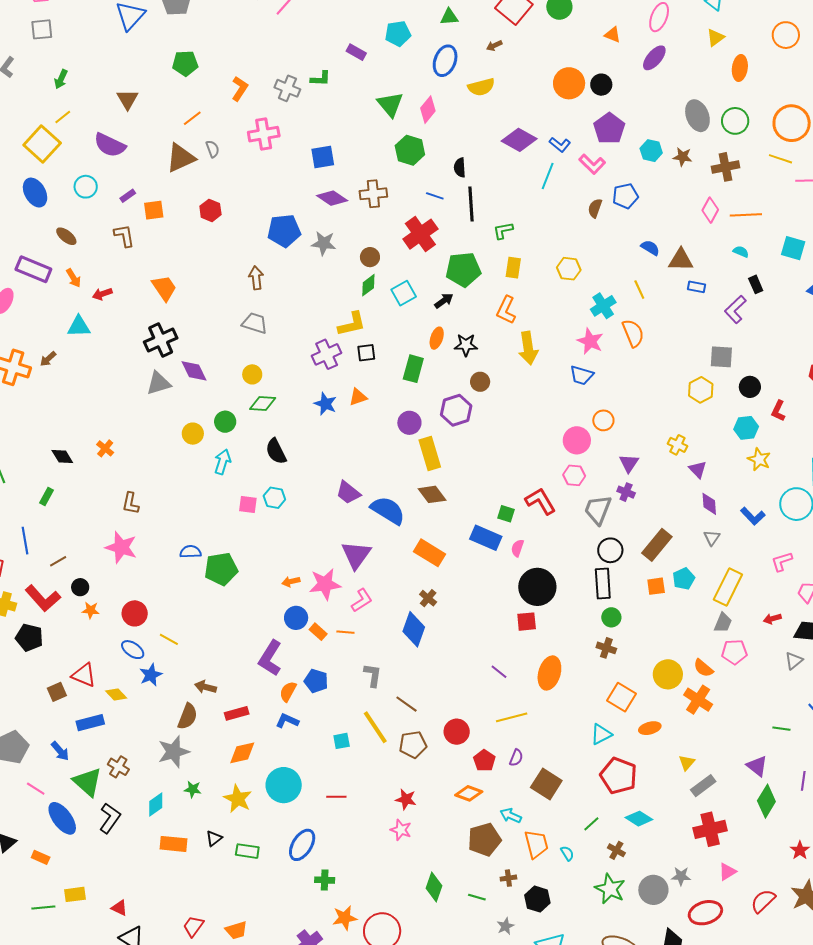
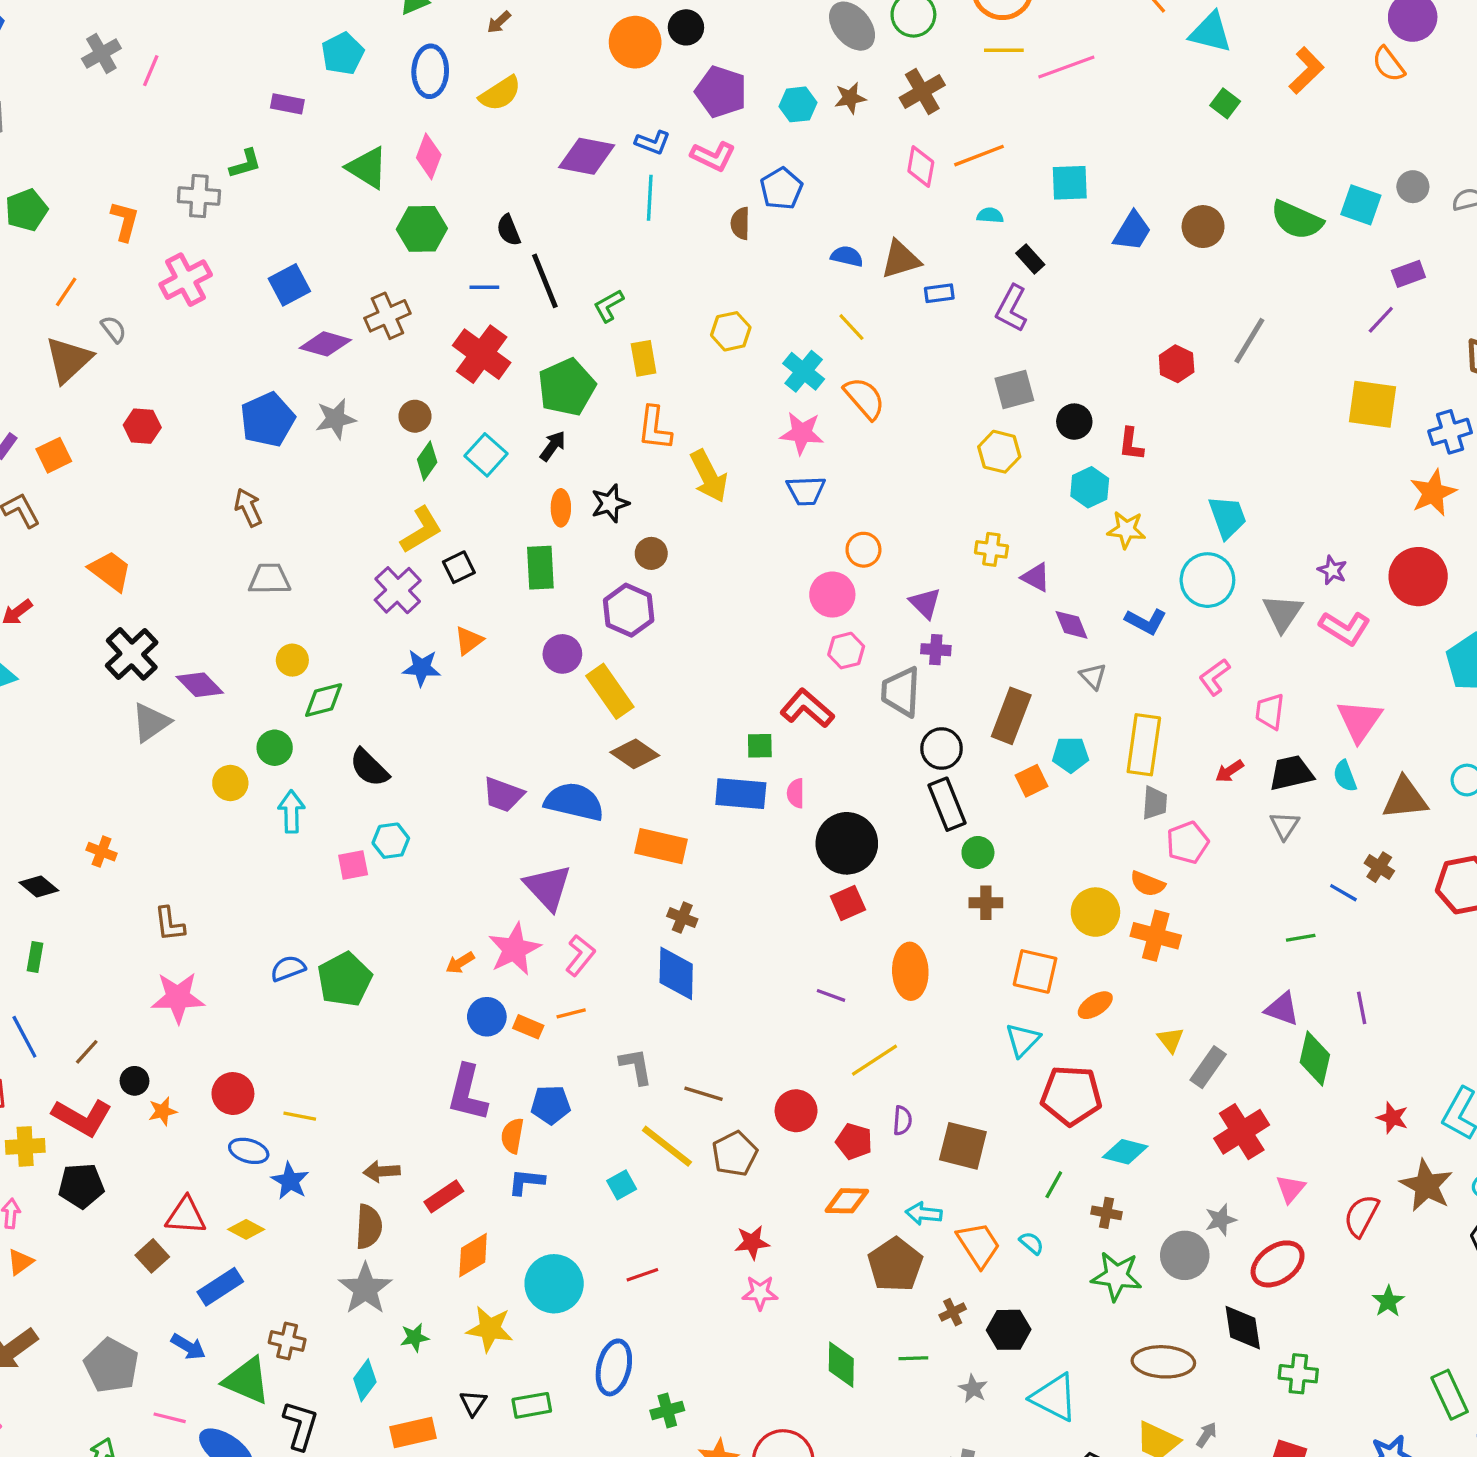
cyan pentagon: (684, 579) -> (1071, 755), turned -30

